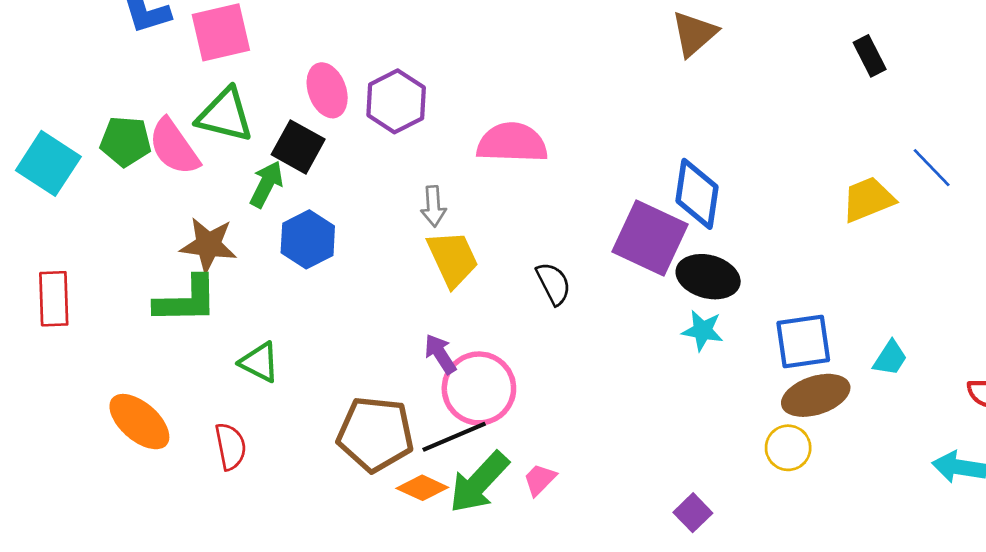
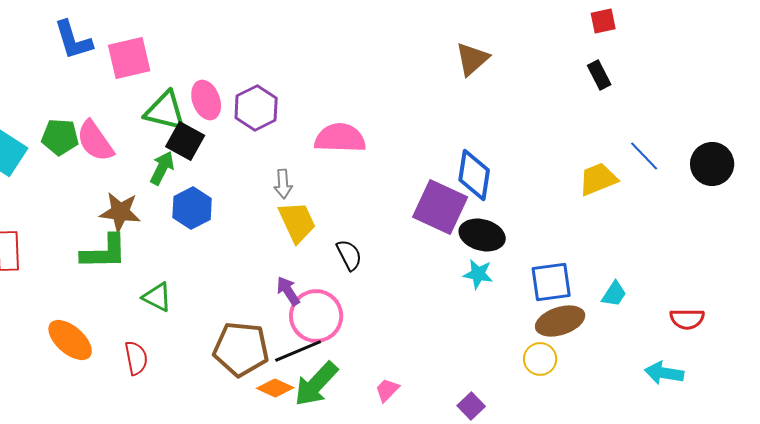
green triangle: (225, 115) -> (165, 111), moved
black semicircle: (553, 284) -> (349, 255), moved
pink trapezoid: (540, 480) -> (387, 390), moved

